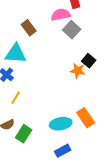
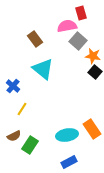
cyan triangle: (16, 54) -> (43, 69), moved, turned 35
orange star: (78, 71) -> (93, 56), moved

